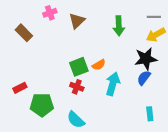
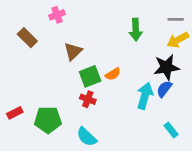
brown triangle: (77, 21) -> (73, 51), moved
cyan arrow: (113, 84) -> (145, 96), moved
red rectangle: (20, 88) -> (15, 113), moved
cyan rectangle: (150, 114) -> (171, 130), turned -32

